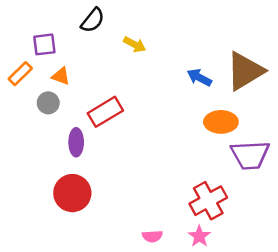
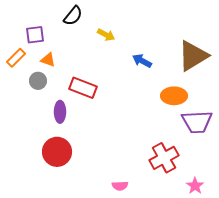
blue arrow: (199, 77) -> (142, 61), moved
red rectangle: (105, 112) -> (83, 88), turned 52
pink star: (199, 236) -> (195, 186), moved

